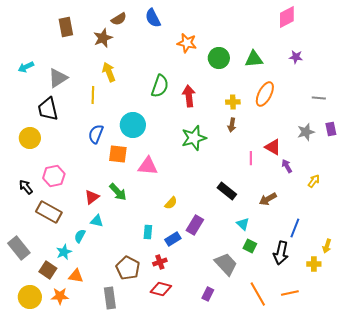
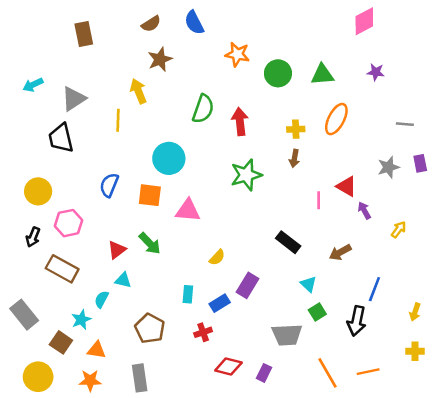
brown star: (103, 38) -> (160, 59), moved
blue semicircle: (96, 134) -> (109, 185), moved
yellow circle: (30, 138) -> (38, 191), moved
black arrow: (26, 187) -> (33, 237), turned -119
green square: (250, 246) -> (317, 312), turned 32
gray trapezoid: (226, 264) -> (287, 335), turned 130
yellow cross: (314, 264) -> (415, 351), moved
brown pentagon: (128, 268) -> (150, 328), moved
red diamond: (161, 289) -> (228, 367), moved
orange star: (60, 296) -> (90, 381), moved

